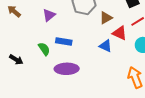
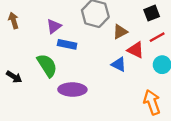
brown arrow: (14, 11) -> (14, 21), turned 32
blue rectangle: (64, 41) -> (67, 44), moved
green semicircle: (44, 49) -> (47, 65), size x1.5

